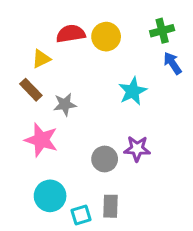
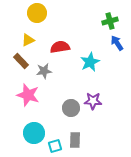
red semicircle: (71, 34) -> (60, 47), moved
yellow circle: (106, 37) -> (37, 13), moved

